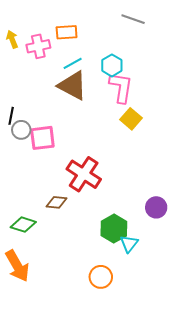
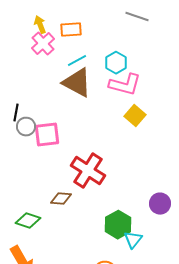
yellow arrow: (12, 39) -> (40, 25), moved
pink cross: (38, 46) -> (43, 44), turned -30
pink L-shape: (121, 88) -> (125, 85), turned 96

